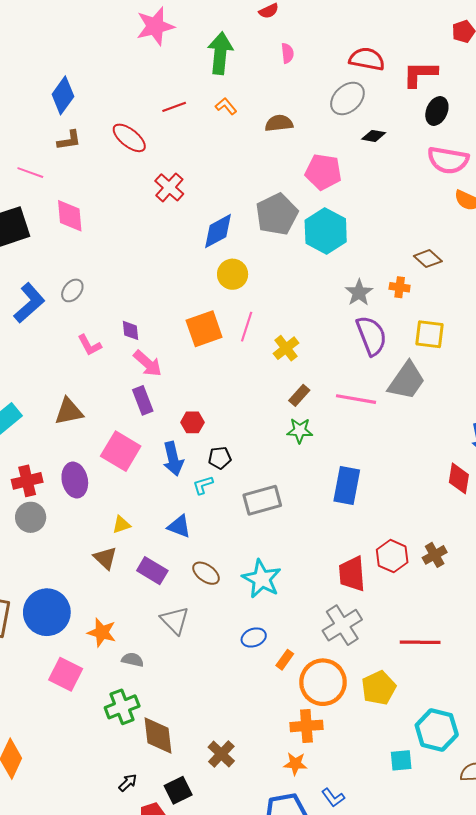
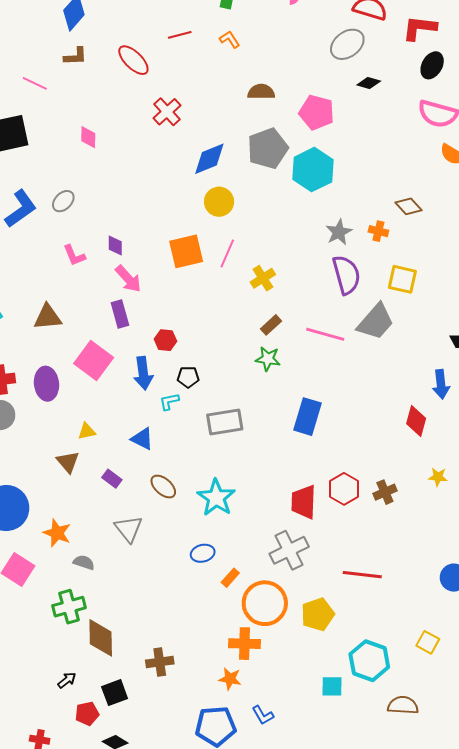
brown semicircle: (279, 123) -> (261, 92), moved
pink diamond: (70, 216) -> (88, 137), moved, size x0.7
purple rectangle: (152, 571) -> (112, 479), size x0.7
brown cross: (221, 754) -> (160, 662), turned 32

